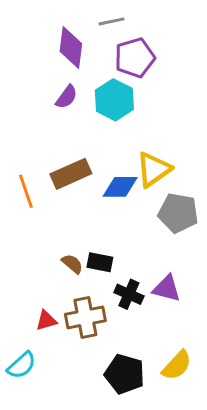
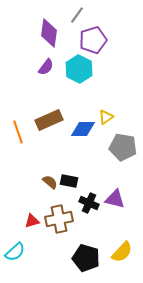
gray line: (111, 21) -> (77, 15), turned -42
yellow triangle: (154, 169) -> (106, 117), size x0.6

